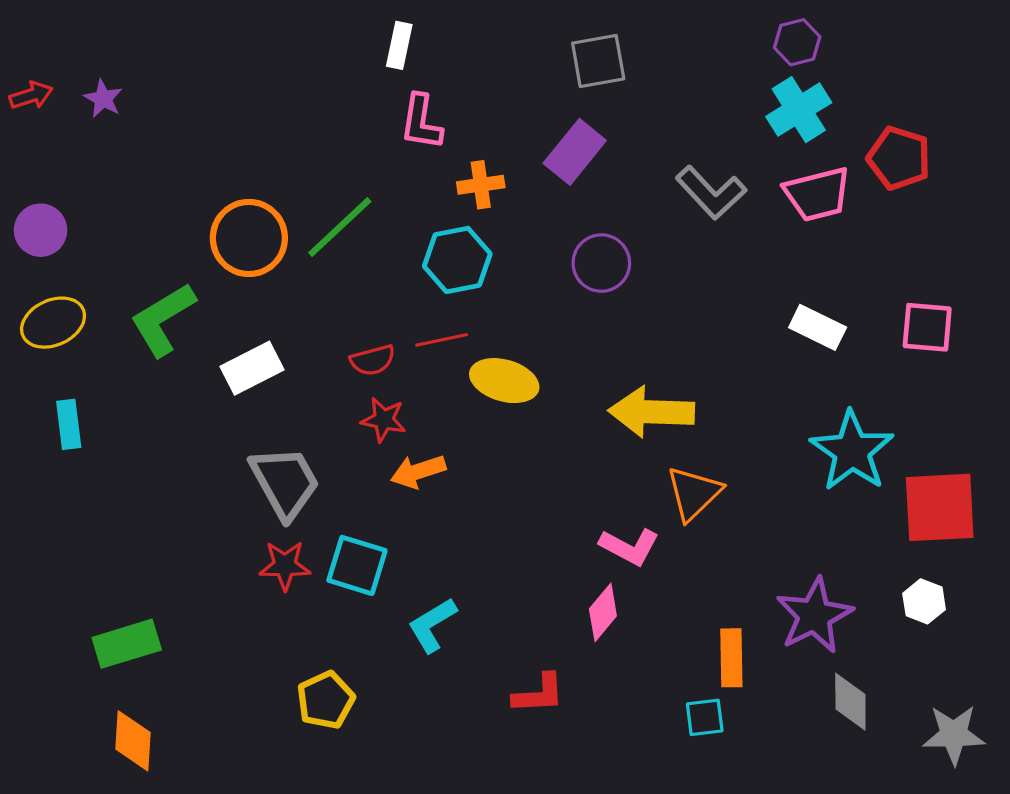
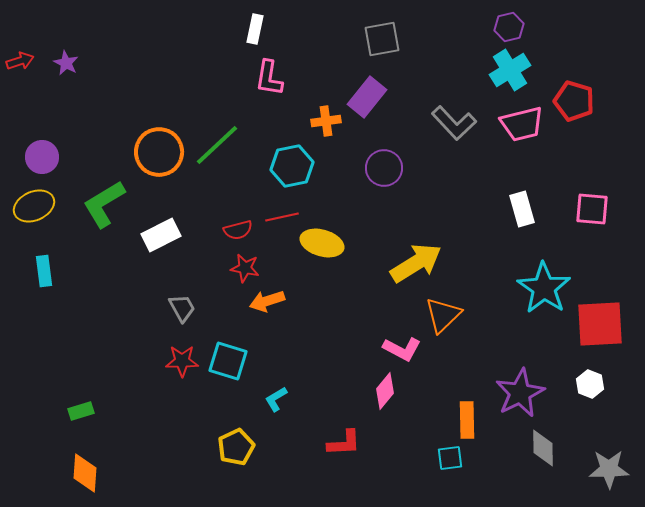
orange cross: (481, 185) -> (326, 121), moved
purple circle: (41, 230) -> (42, 157), moved
white rectangle: (818, 327) -> (522, 209), turned 48
yellow arrow: (651, 412) -> (416, 263), turned 146
gray trapezoid: (285, 482) -> (182, 308), size x0.6
cyan L-shape: (432, 625) -> (276, 399), size x0.7
green rectangle: (127, 644) -> (81, 411), size x0.6
yellow pentagon: (326, 700) -> (236, 447), moved

